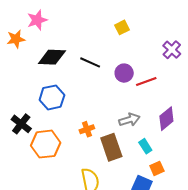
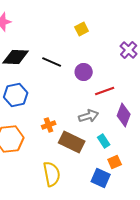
red line: (146, 82) -> (105, 91), moved
purple diamond: (166, 119) -> (124, 115), turned -30
brown rectangle: (111, 147) -> (72, 142), turned -45

